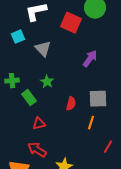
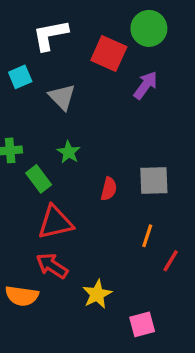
purple arrow: (90, 59) -> (146, 85), moved
orange line: (91, 123) -> (147, 236), moved
red triangle: (39, 124) -> (55, 222), size x1.6

